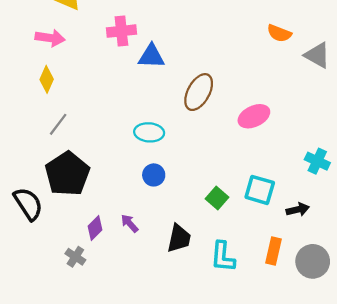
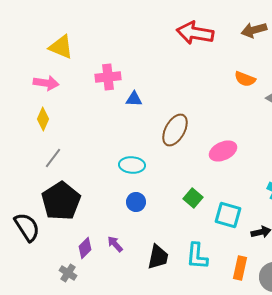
blue triangle: (151, 56) -> (134, 99), size x0.7
green square: (217, 198) -> (193, 198), moved
cyan L-shape: (223, 257) -> (197, 256), moved

